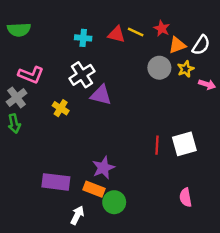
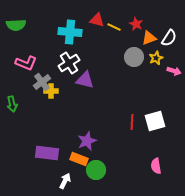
red triangle: (117, 34) -> (97, 20), moved
cyan cross: (83, 38) -> (70, 32), size x1.6
gray cross: (17, 97) -> (42, 82), moved
yellow cross: (61, 108) -> (51, 91), turned -32

